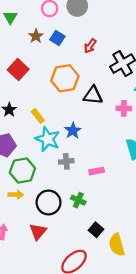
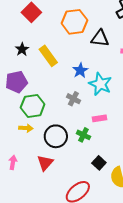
yellow rectangle: (38, 116) -> (48, 56), size x1.5
cyan star: (48, 139) -> (100, 84), moved
gray cross: (66, 161) -> (73, 99), turned 32
pink rectangle: (97, 171) -> (99, 118), moved

